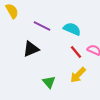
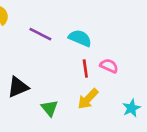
black triangle: (31, 49) -> (18, 87), moved
red line: (76, 52) -> (85, 68), turned 32

